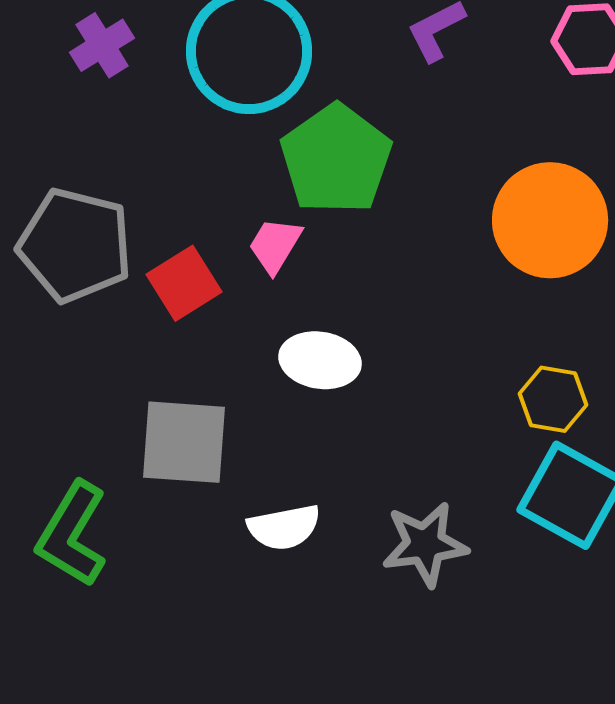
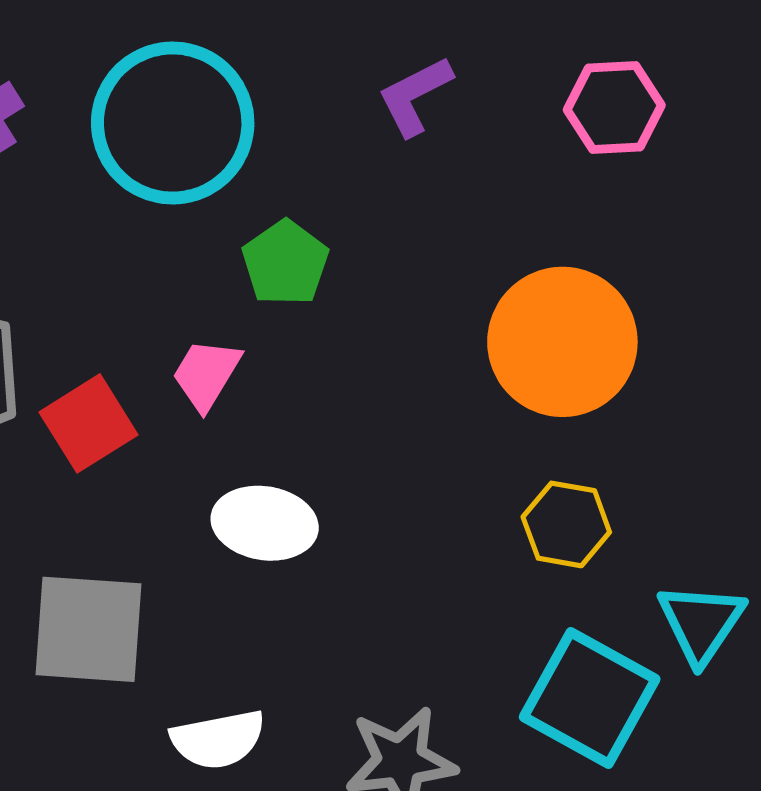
green pentagon: (336, 159) -> (285, 263), size x0.6
yellow hexagon: (553, 399) -> (566, 524), moved

